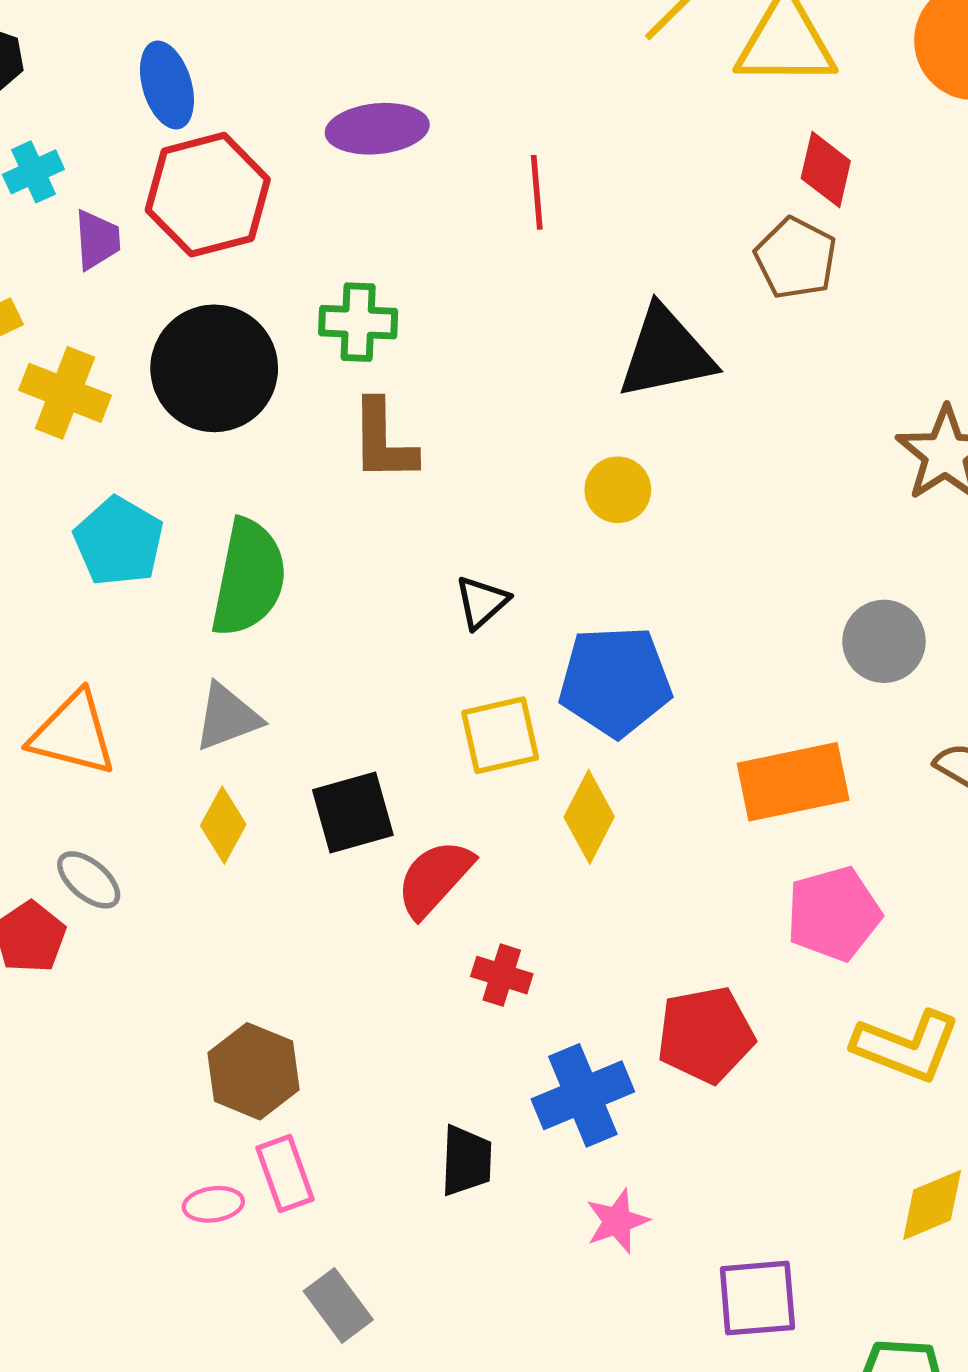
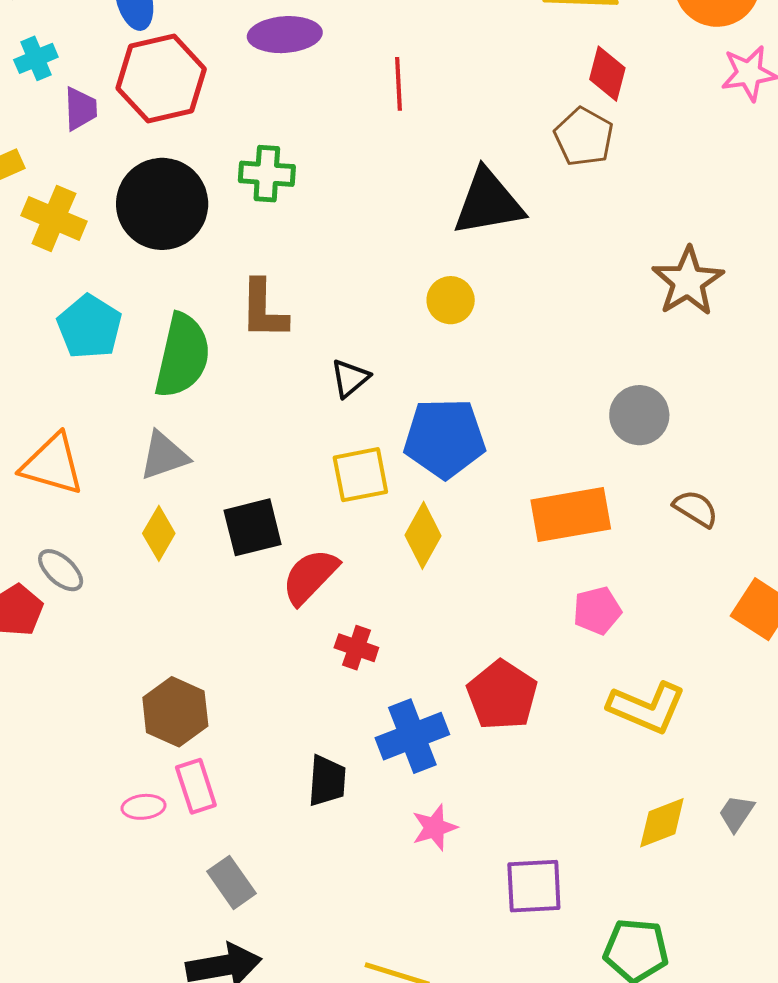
brown L-shape: (383, 441) -> (264, 309), moved
pink pentagon: (834, 914) -> (597, 611), size x0.7
red pentagon: (706, 1035) -> (502, 695), turned -30

